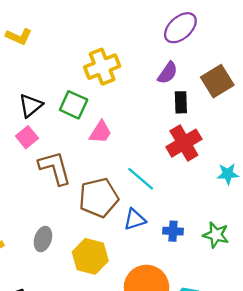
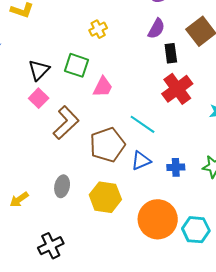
yellow cross: (102, 67) -> (98, 29), size x0.6
brown L-shape: (55, 168) -> (66, 123), turned 68

